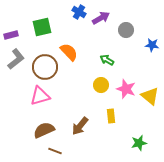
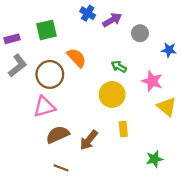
yellow circle: (101, 85) -> (112, 94), size x1.5
pink star: (126, 89) -> (152, 81), moved
brown semicircle: (44, 130) -> (58, 135), moved

